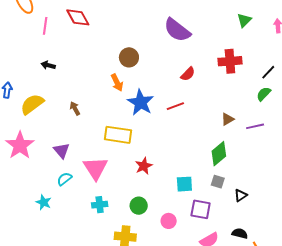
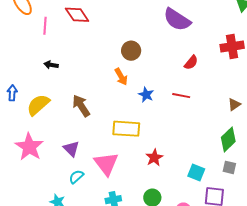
blue star: (141, 102) -> (146, 95), size x0.6
red line: (175, 106) -> (181, 96), turned 36
brown arrow: (75, 108) -> (81, 106), size x1.6
cyan square: (184, 184) -> (196, 173), turned 30

